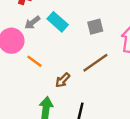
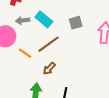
gray arrow: (32, 22) -> (22, 20), turned 32
brown line: (95, 63) -> (48, 44), moved

